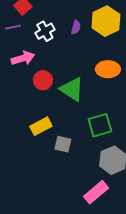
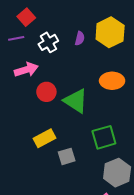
gray square: (63, 144) -> (67, 156), turned -30

